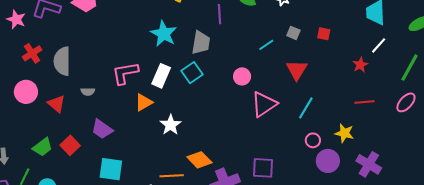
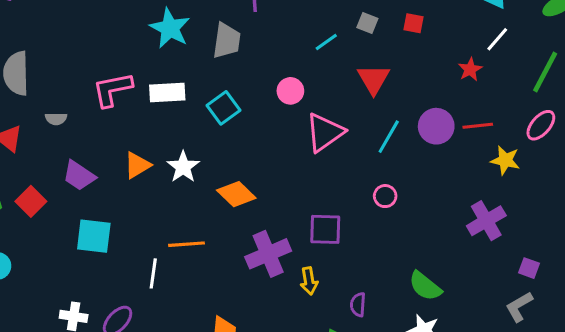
cyan square: (192, 73) -> (224, 108), moved
white rectangle: (161, 76) -> (167, 92), turned 65
orange triangle: (144, 102) -> (137, 165), moved
yellow star: (344, 133) -> (505, 160), moved
pink circle: (313, 140) -> (385, 196), moved
orange diamond: (199, 160) -> (236, 194), moved
purple circle: (328, 161) -> (436, 126), moved
purple cross: (369, 164) -> (486, 221), turned 30

